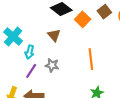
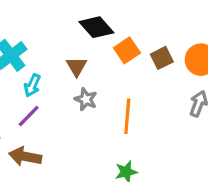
brown square: (104, 12) -> (162, 58), moved
gray star: (52, 65) -> (86, 99), moved

